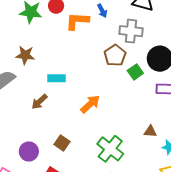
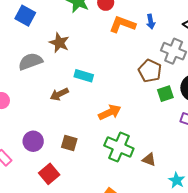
brown pentagon: (115, 55) -> (150, 71), turned -30
brown triangle: (150, 131) -> (149, 160), moved
brown square: (62, 143) -> (69, 143), turned -35
green cross: (110, 149) -> (119, 147), moved, turned -32

